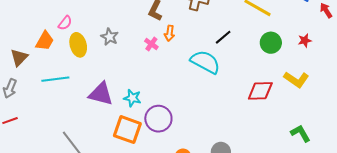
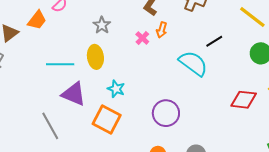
yellow ellipse: (78, 45) -> (95, 57), moved
cyan line: (55, 79) -> (60, 64), moved
purple triangle: (101, 94) -> (74, 94), moved
purple circle: (158, 119) -> (166, 113), moved

